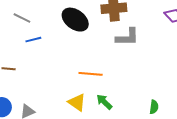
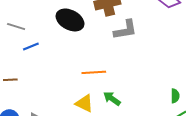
green semicircle: (154, 107) -> (175, 96), moved

